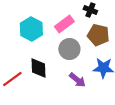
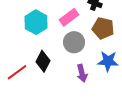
black diamond: (38, 68) -> (43, 61), turned 30
purple arrow: (77, 80) -> (82, 73), turned 36

